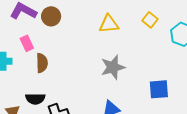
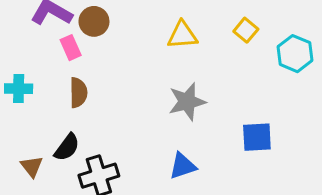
pink rectangle: (27, 43) -> (71, 48), moved
black semicircle: (35, 99) -> (67, 147), turned -54

